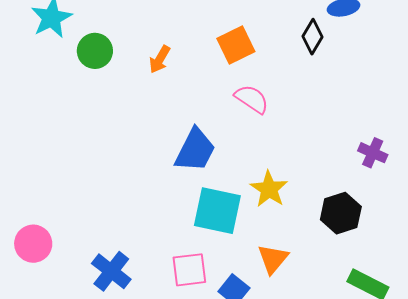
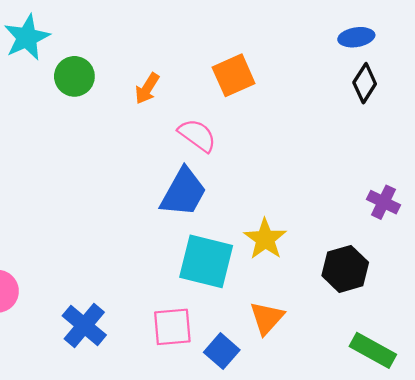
black diamond: (312, 37) -> (365, 83), moved
pink semicircle: (252, 99) -> (197, 135), moved

